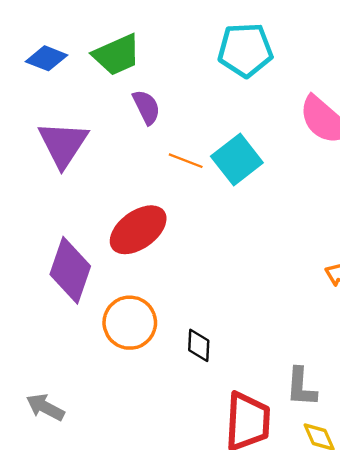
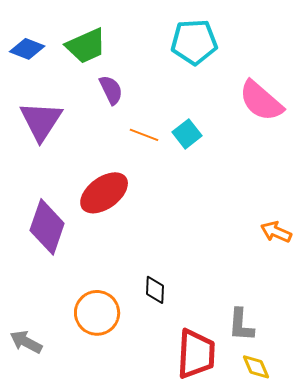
cyan square: (237, 160) -> (187, 134), size x0.7
orange circle: (130, 323) -> (97, 313), moved

